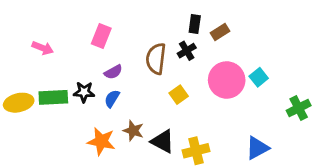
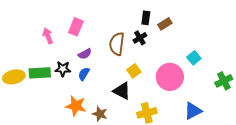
pink arrow: (43, 48) -> (48, 36), moved, turned -133
pink circle: (227, 80) -> (170, 77), moved
brown star: (133, 131) -> (100, 114), moved
black triangle: (163, 141) -> (122, 91), moved

